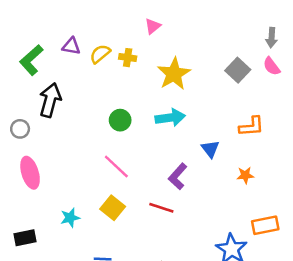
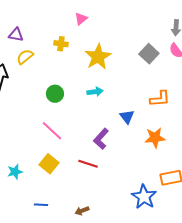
yellow semicircle: (100, 54) -> (25, 57), moved
cyan arrow: (170, 118) -> (95, 92), size x0.7
orange star: (245, 175) -> (155, 138), size x1.5

